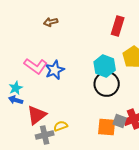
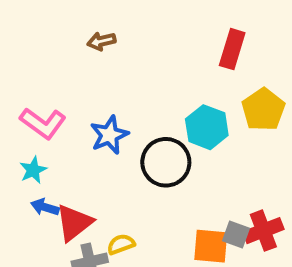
pink L-shape: (36, 66) -> (43, 123), moved
black circle: (107, 84) -> (166, 162), moved
blue arrow: (16, 100) -> (45, 207), moved

